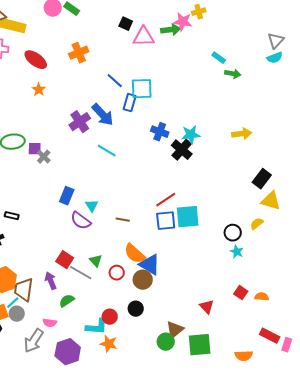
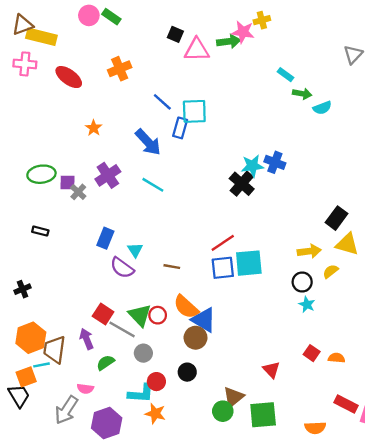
cyan semicircle: (275, 58) -> (322, 108), moved
orange star: (39, 90) -> (94, 128), moved
purple cross: (80, 122) -> (108, 175), moved
blue cross: (160, 132) -> (275, 162), moved
yellow arrow: (242, 134) -> (309, 251), moved
black rectangle: (12, 216) -> (40, 231), moved
green triangle: (96, 261) -> (140, 315), size x1.5
red circle: (117, 273) -> (158, 315), moved
cyan line: (13, 303) -> (41, 365), turned 32
gray circle: (17, 314) -> (143, 353), moved

